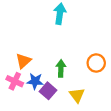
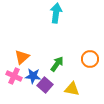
green arrow: (61, 68) -> (57, 64), turned 35
yellow triangle: (77, 95) -> (72, 89), turned -42

